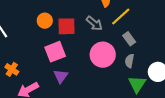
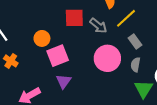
orange circle: (45, 21) -> (42, 38), moved
red square: (66, 26) -> (74, 18), moved
orange cross: (12, 69) -> (11, 61), moved

